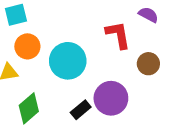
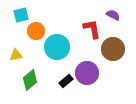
orange circle: (27, 46) -> (36, 31), moved
brown circle: (148, 64) -> (113, 49), size x1.5

